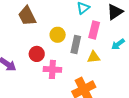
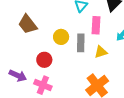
pink cross: (52, 69) -> (43, 85), moved, turned 30

